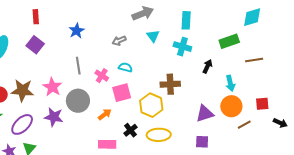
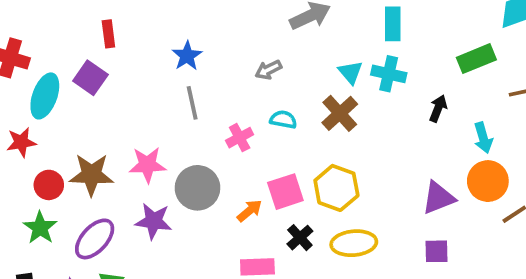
cyan triangle: (153, 36) -> (350, 72), moved
purple square: (35, 45) -> (90, 78), moved
gray line: (78, 66) -> (192, 103), moved
pink cross: (102, 76) -> (240, 138), turned 32
brown cross: (170, 84) -> (340, 113), moved, turned -36
pink star: (52, 87) -> (147, 165), turned -30
pink square: (122, 93) -> (285, 192), moved

